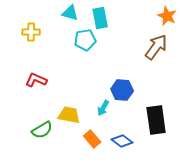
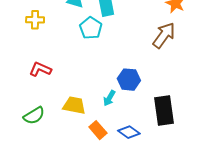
cyan pentagon: (85, 40) -> (91, 28), turned -30
green semicircle: (42, 130) -> (34, 116), moved

